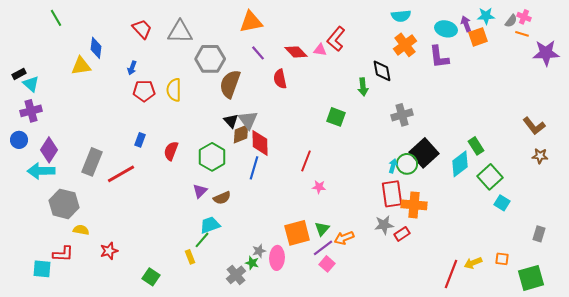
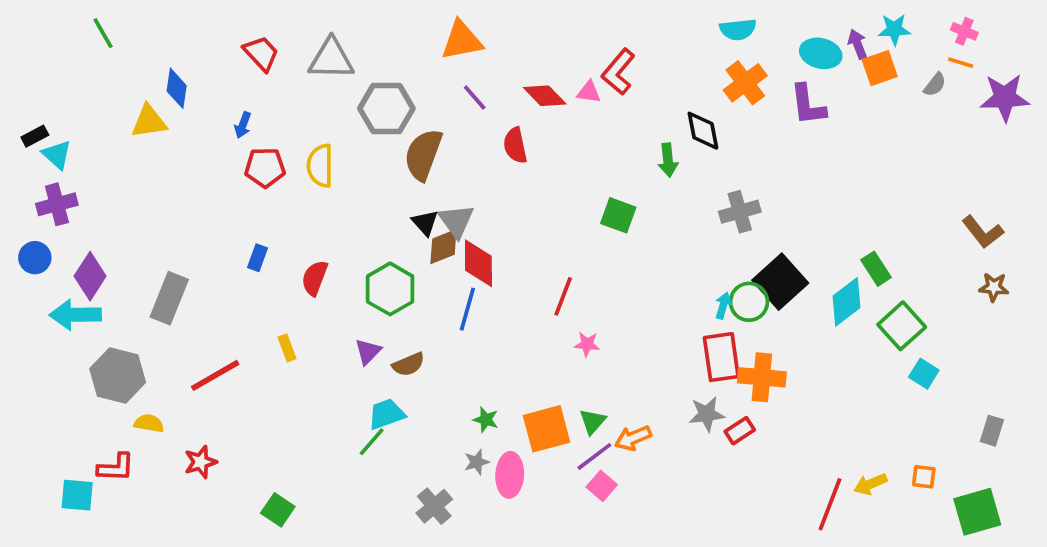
gray semicircle: (511, 21) -> (935, 85), moved
red line: (121, 174) -> (215, 375), moved
yellow rectangle: (190, 257) -> (287, 348), moved
green star: (252, 263) -> (486, 420), moved

